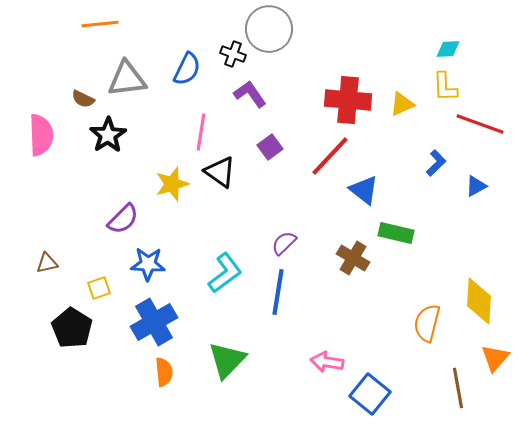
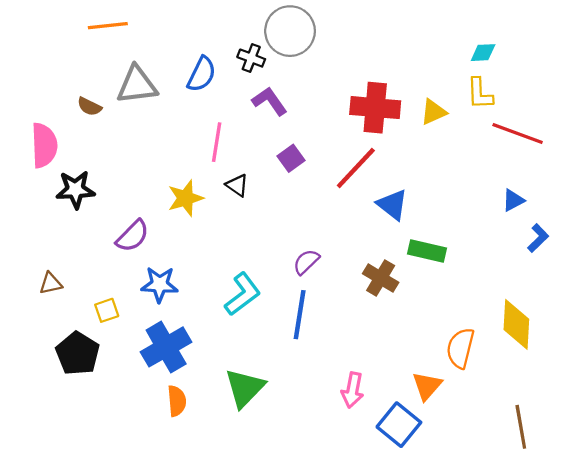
black star: (108, 135) -> (75, 190), moved, turned 30
blue L-shape: (436, 163) -> (538, 238), moved
black triangle: (220, 172) -> (237, 185), size x0.7
orange triangle: (495, 358) -> (427, 386), moved
pink arrow: (327, 362) -> (353, 390), turned -88
brown line: (458, 388) -> (521, 427), moved

